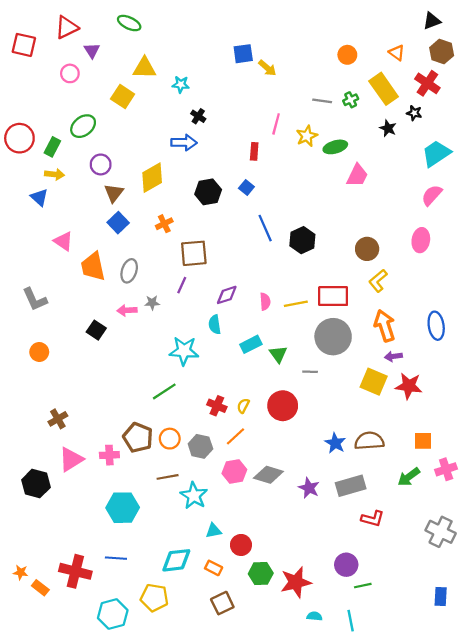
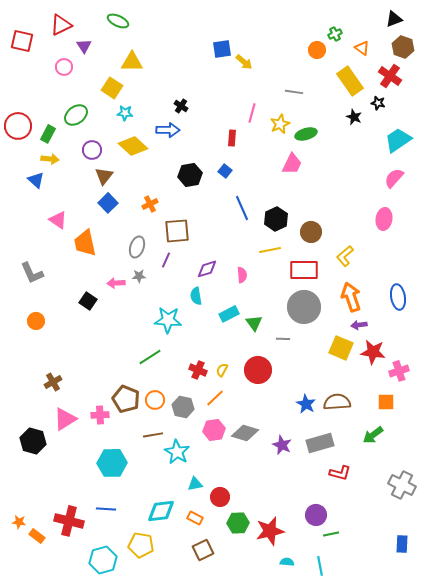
cyan star: (181, 84) -> (125, 113), moved
green cross: (351, 100) -> (335, 34), moved
pink trapezoid: (357, 175) -> (292, 164), moved
yellow diamond: (152, 178) -> (133, 146), moved, turned 72
brown circle: (367, 249) -> (311, 232), moved
gray ellipse: (129, 271) -> (137, 247), moved
yellow line: (296, 304) -> (270, 250), moved
pink cross: (446, 469) -> (399, 371), moved

